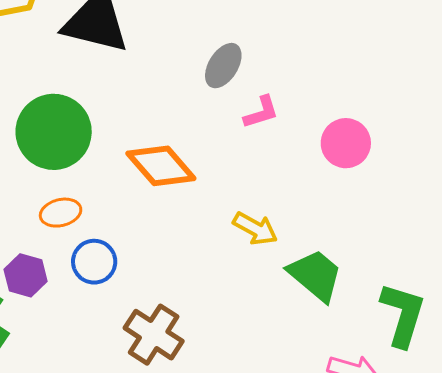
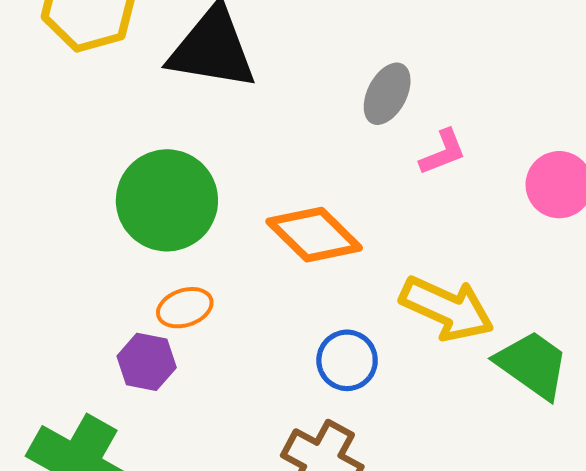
yellow arrow: (255, 228) -> (447, 308), size x1.5
blue circle: (94, 262) -> (347, 360), moved
purple hexagon: (26, 275) -> (147, 362), moved

